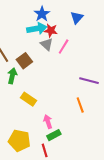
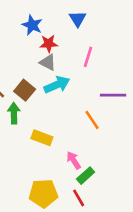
cyan arrow: (37, 29) -> (57, 85), moved
pink line: (64, 47) -> (88, 57), moved
orange line: (80, 105) -> (92, 120), moved

